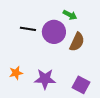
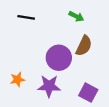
black line: (28, 29) -> (26, 17), moved
purple circle: (54, 32) -> (59, 58), moved

